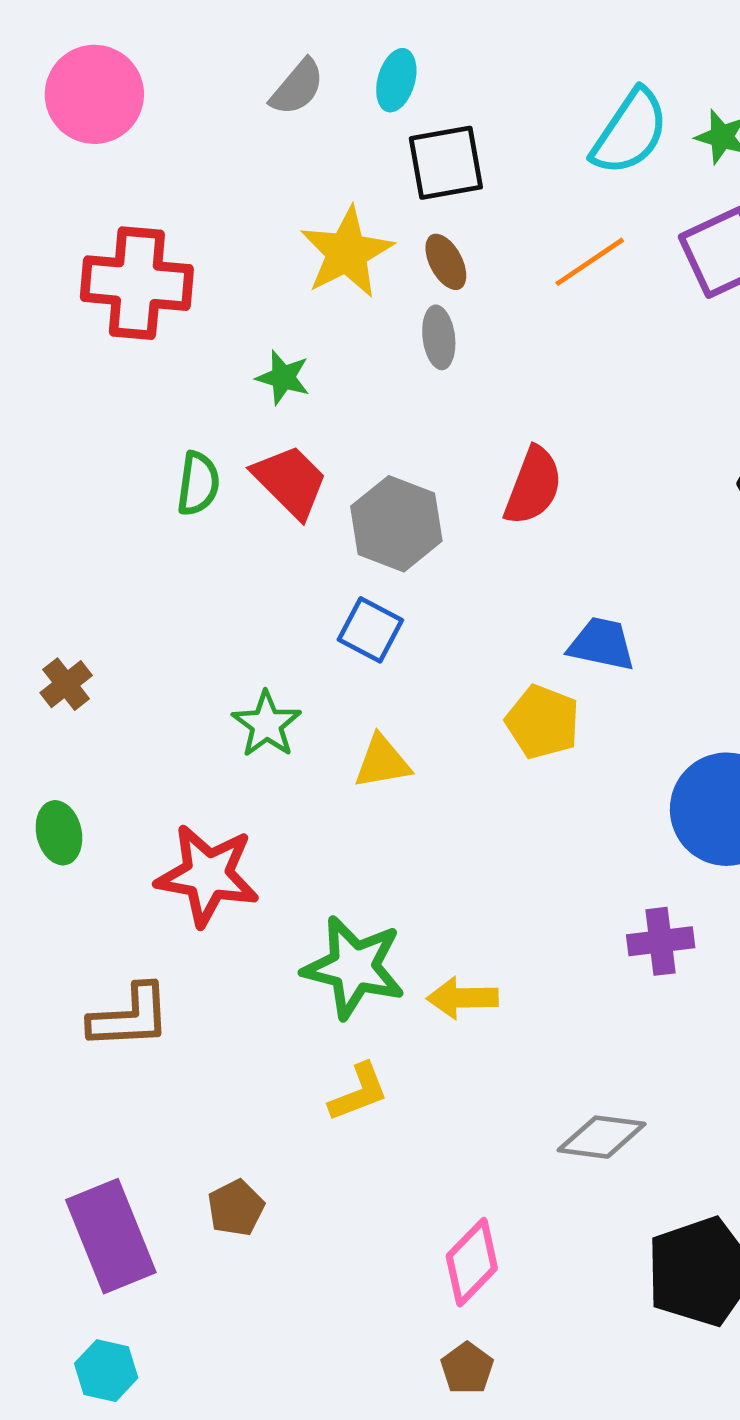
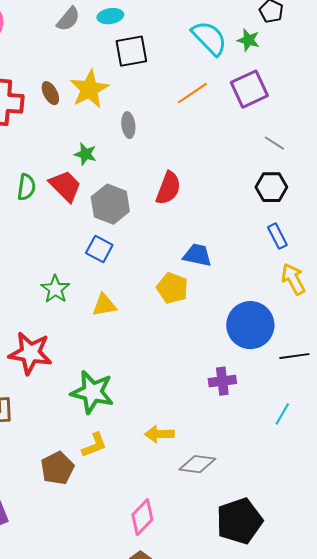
cyan ellipse: (396, 80) -> (110, 16), turned 65
cyan semicircle: (630, 132) -> (209, 38), turned -78
brown ellipse: (446, 262) -> (50, 93), moved
green star: (283, 377) -> (85, 154), moved
yellow arrow: (462, 998) -> (159, 434), moved
brown pentagon: (236, 1208) -> (57, 468), moved, size x1.4

